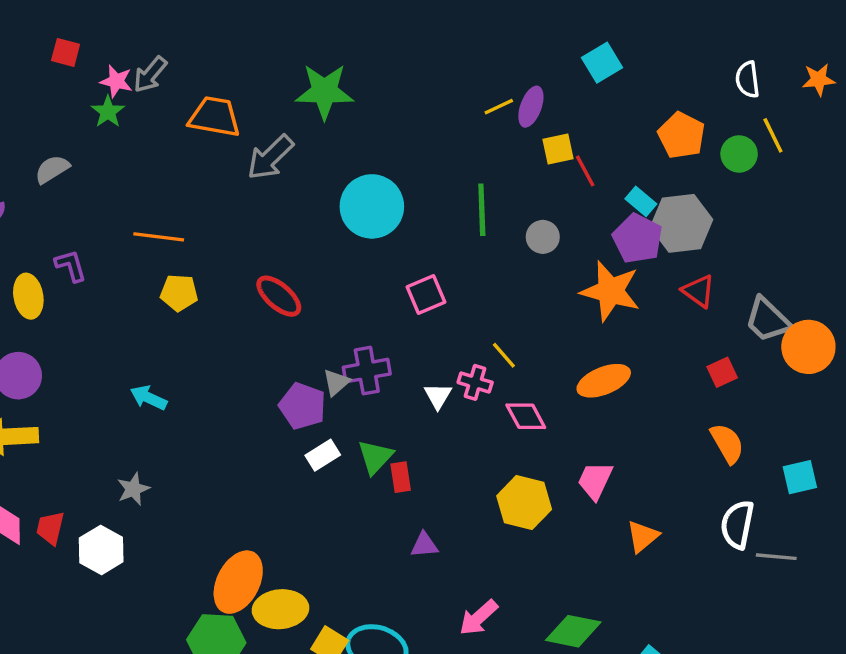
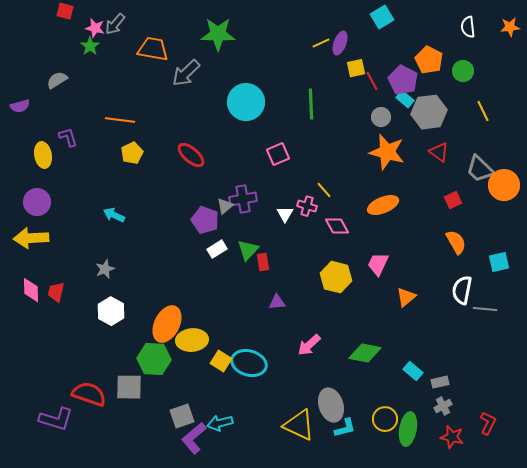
yellow line: (773, 135) -> (483, 111), moved
gray circle: (543, 237) -> (381, 117), moved
purple pentagon: (638, 239) -> (403, 80), moved
yellow pentagon: (179, 293) -> (132, 153), turned -30
white hexagon: (101, 550) -> (111, 311), moved

